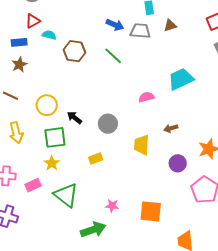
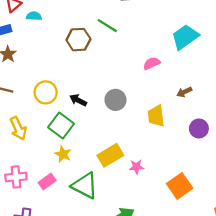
brown hexagon: (74, 51) -> (78, 40), moved
green square: (55, 137) -> (61, 126), turned -35
yellow rectangle: (96, 158) -> (110, 155), moved, size x1.6
pink star: (112, 206) -> (136, 167), moved
orange square: (151, 211) -> (180, 186), turned -30

